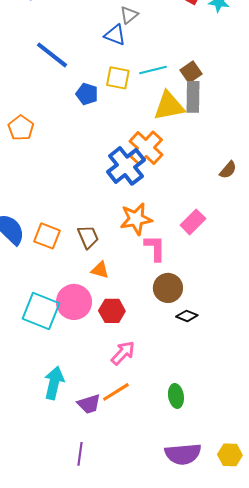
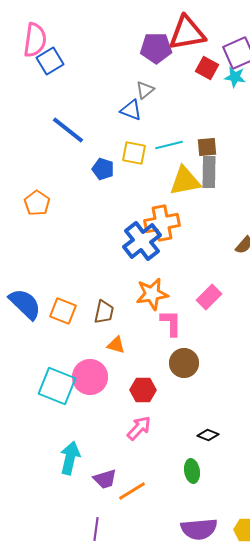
brown square: (191, 72) -> (207, 147), turned 30
orange cross: (146, 148) -> (162, 223), turned 36
brown trapezoid: (88, 237) -> (104, 312), turned 35
red hexagon: (112, 311) -> (143, 390), moved
black diamond: (187, 316) -> (208, 435), moved
orange line: (116, 392) -> (132, 491), moved

